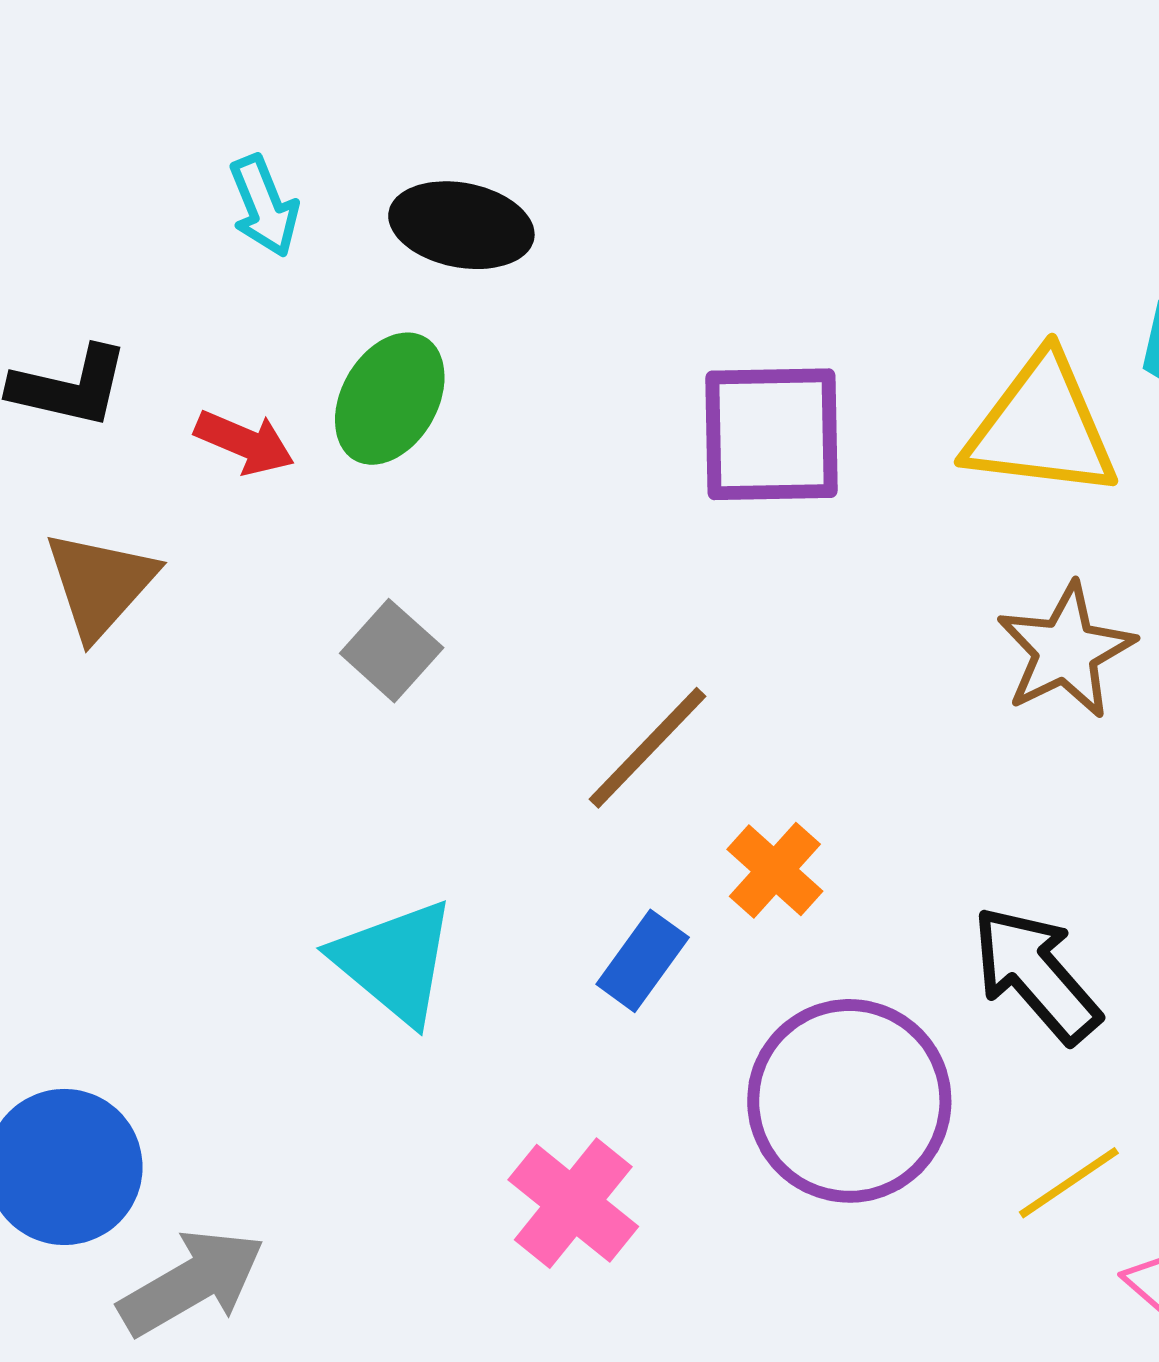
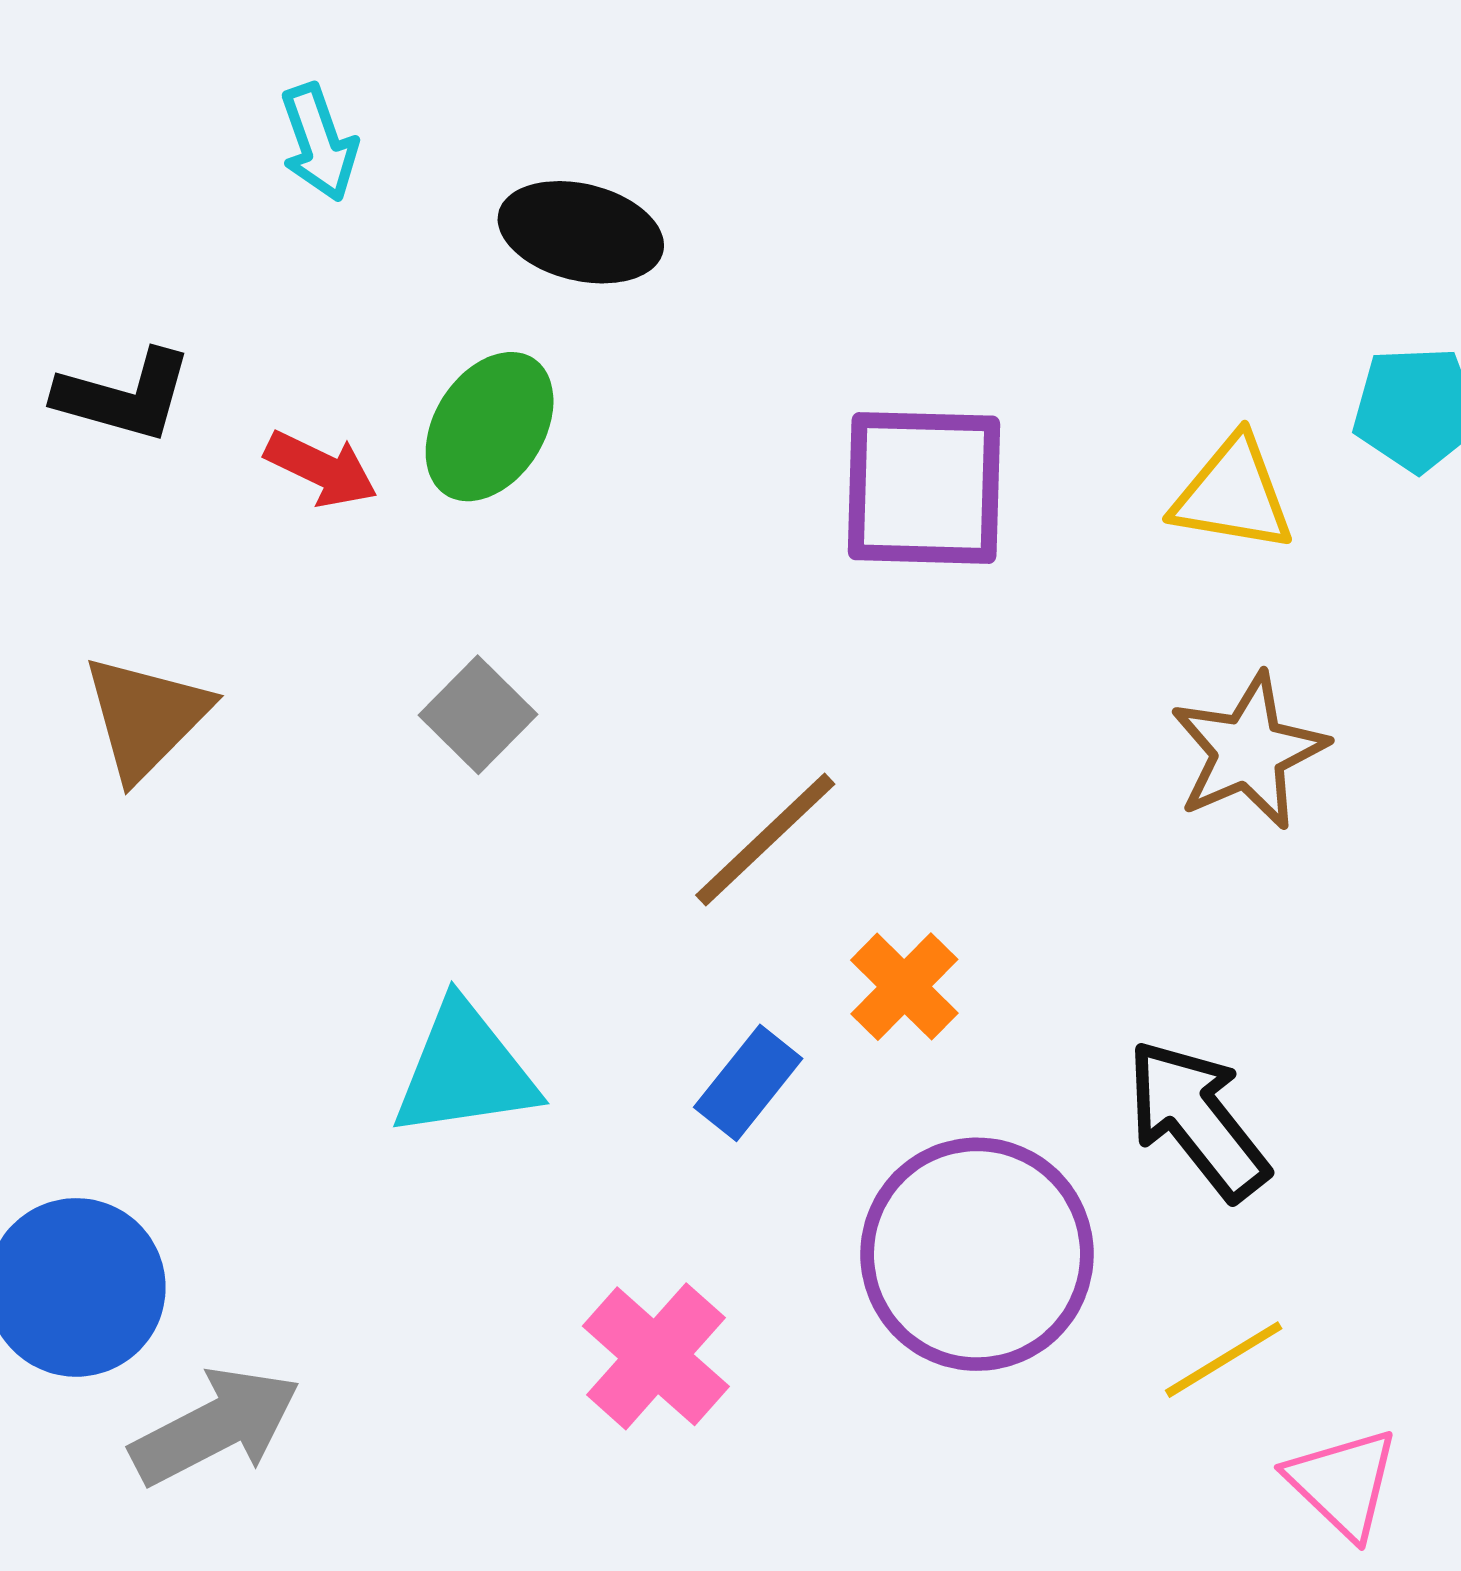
cyan arrow: (264, 206) -> (319, 142), moved
yellow triangle: (1041, 427) -> (1233, 494), size x0.7
brown triangle: (100, 584) -> (146, 717), moved
cyan triangle: (395, 962) -> (465, 1070), turned -51

